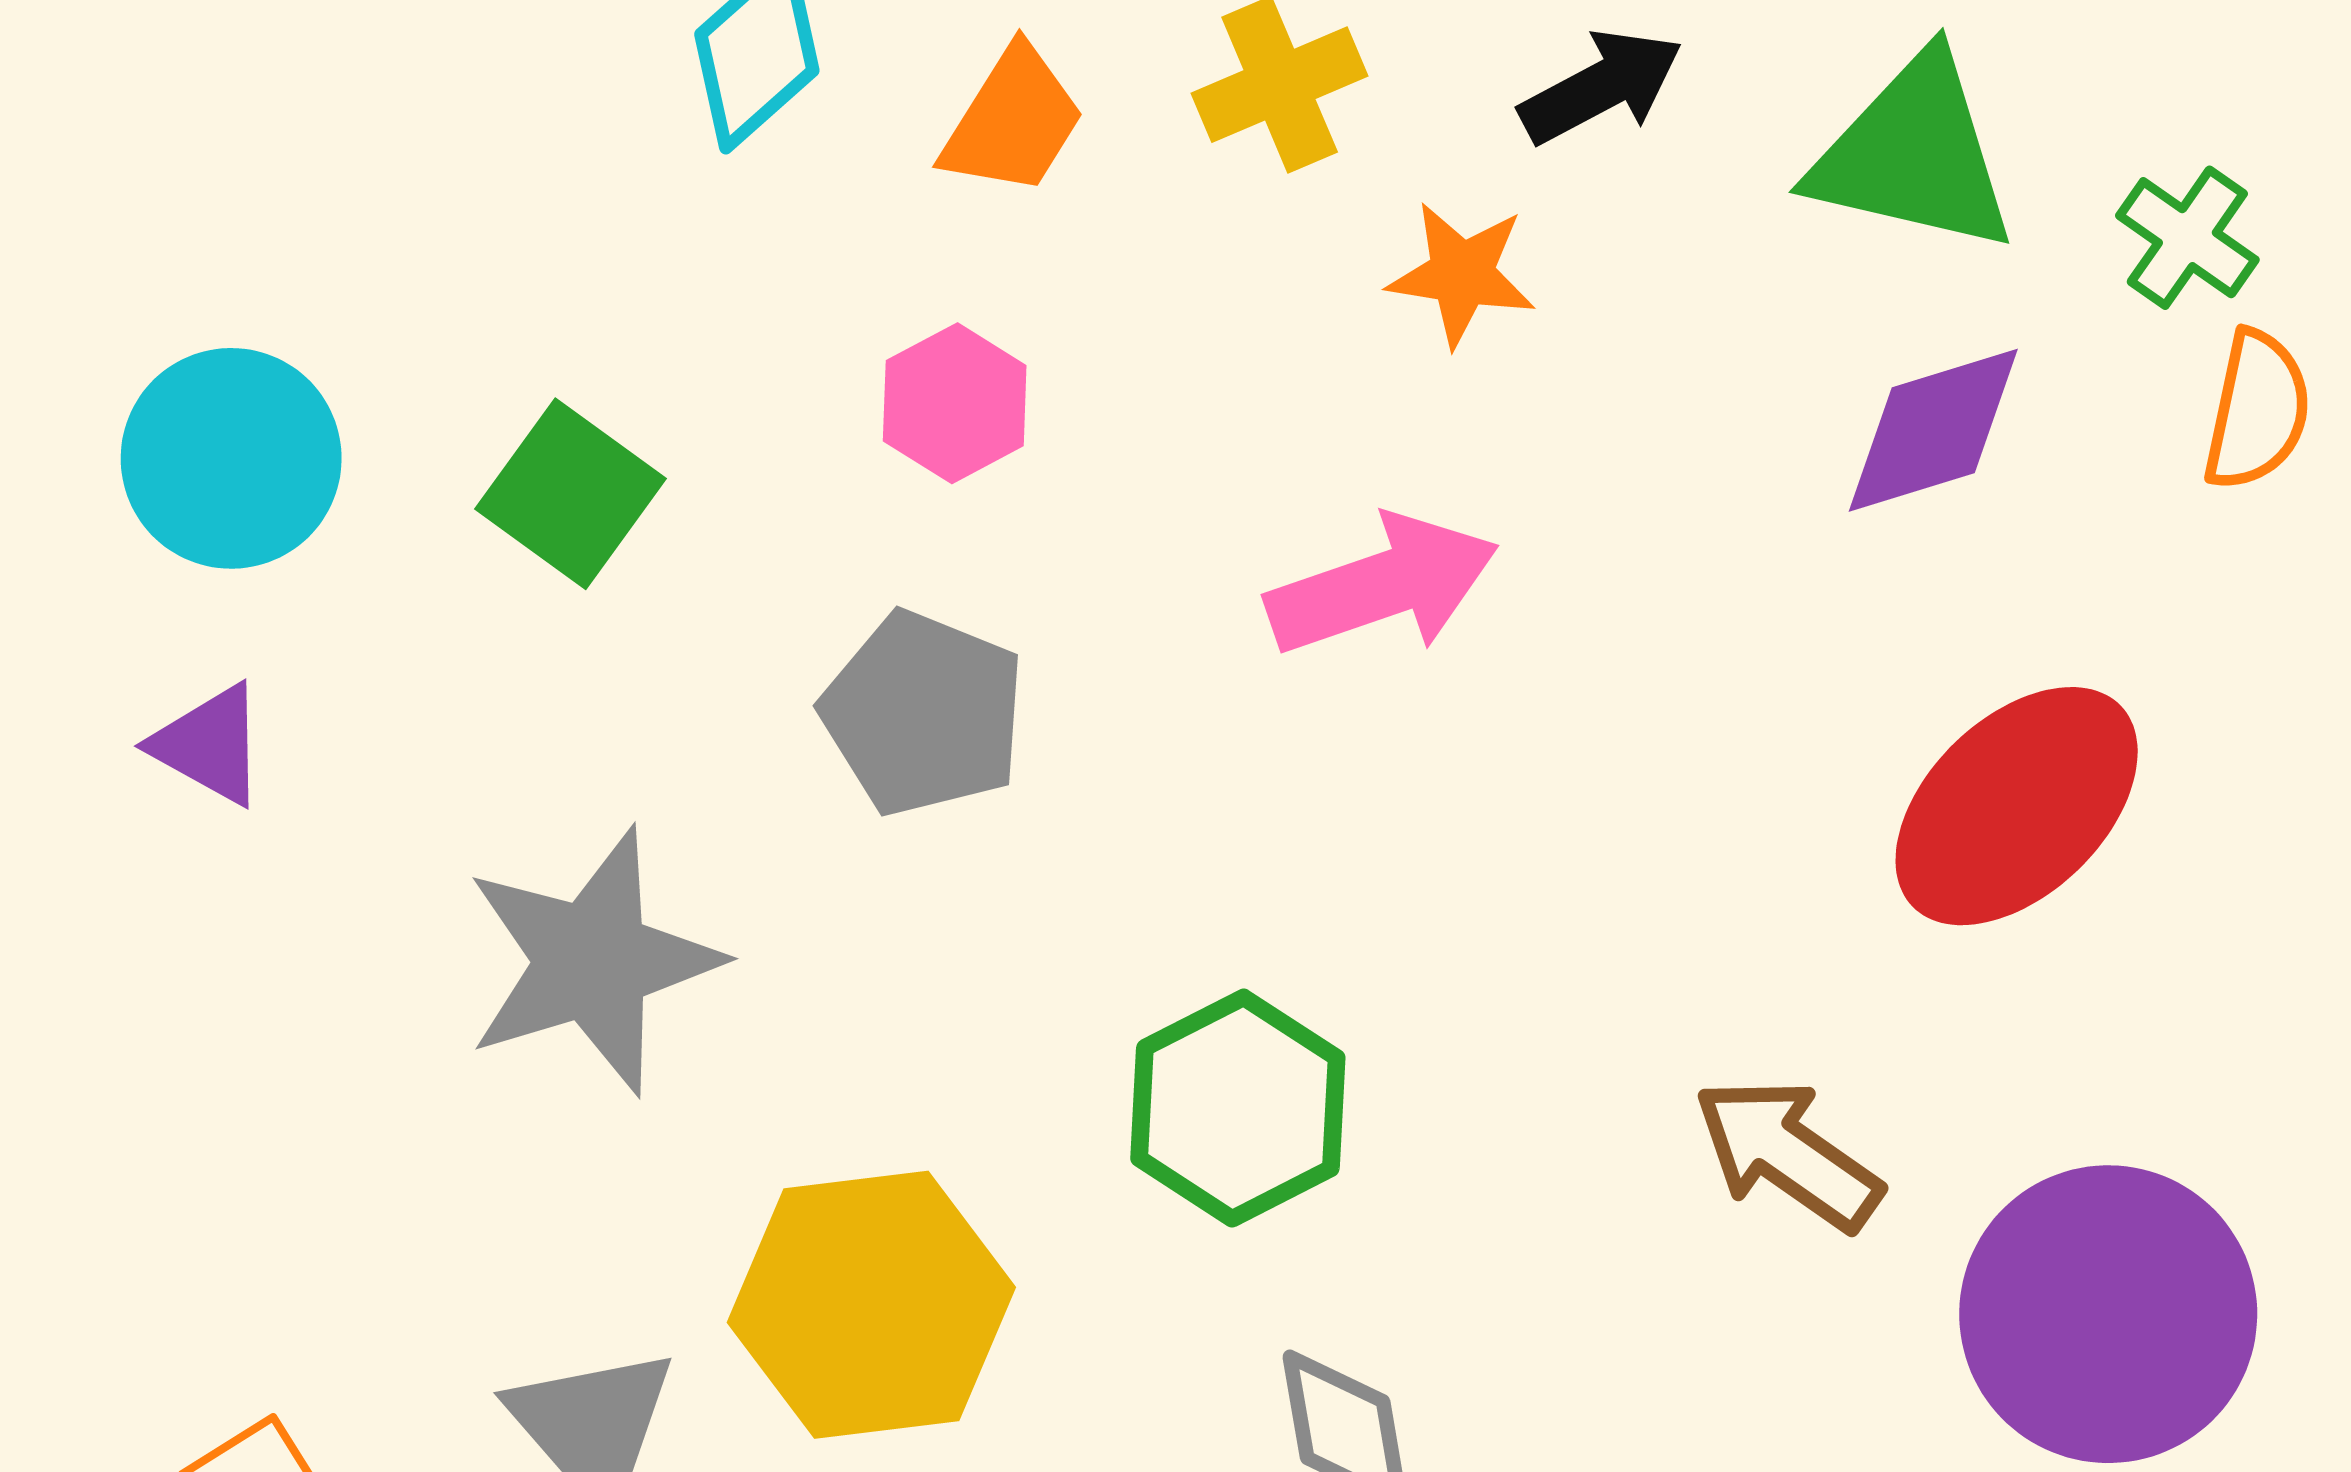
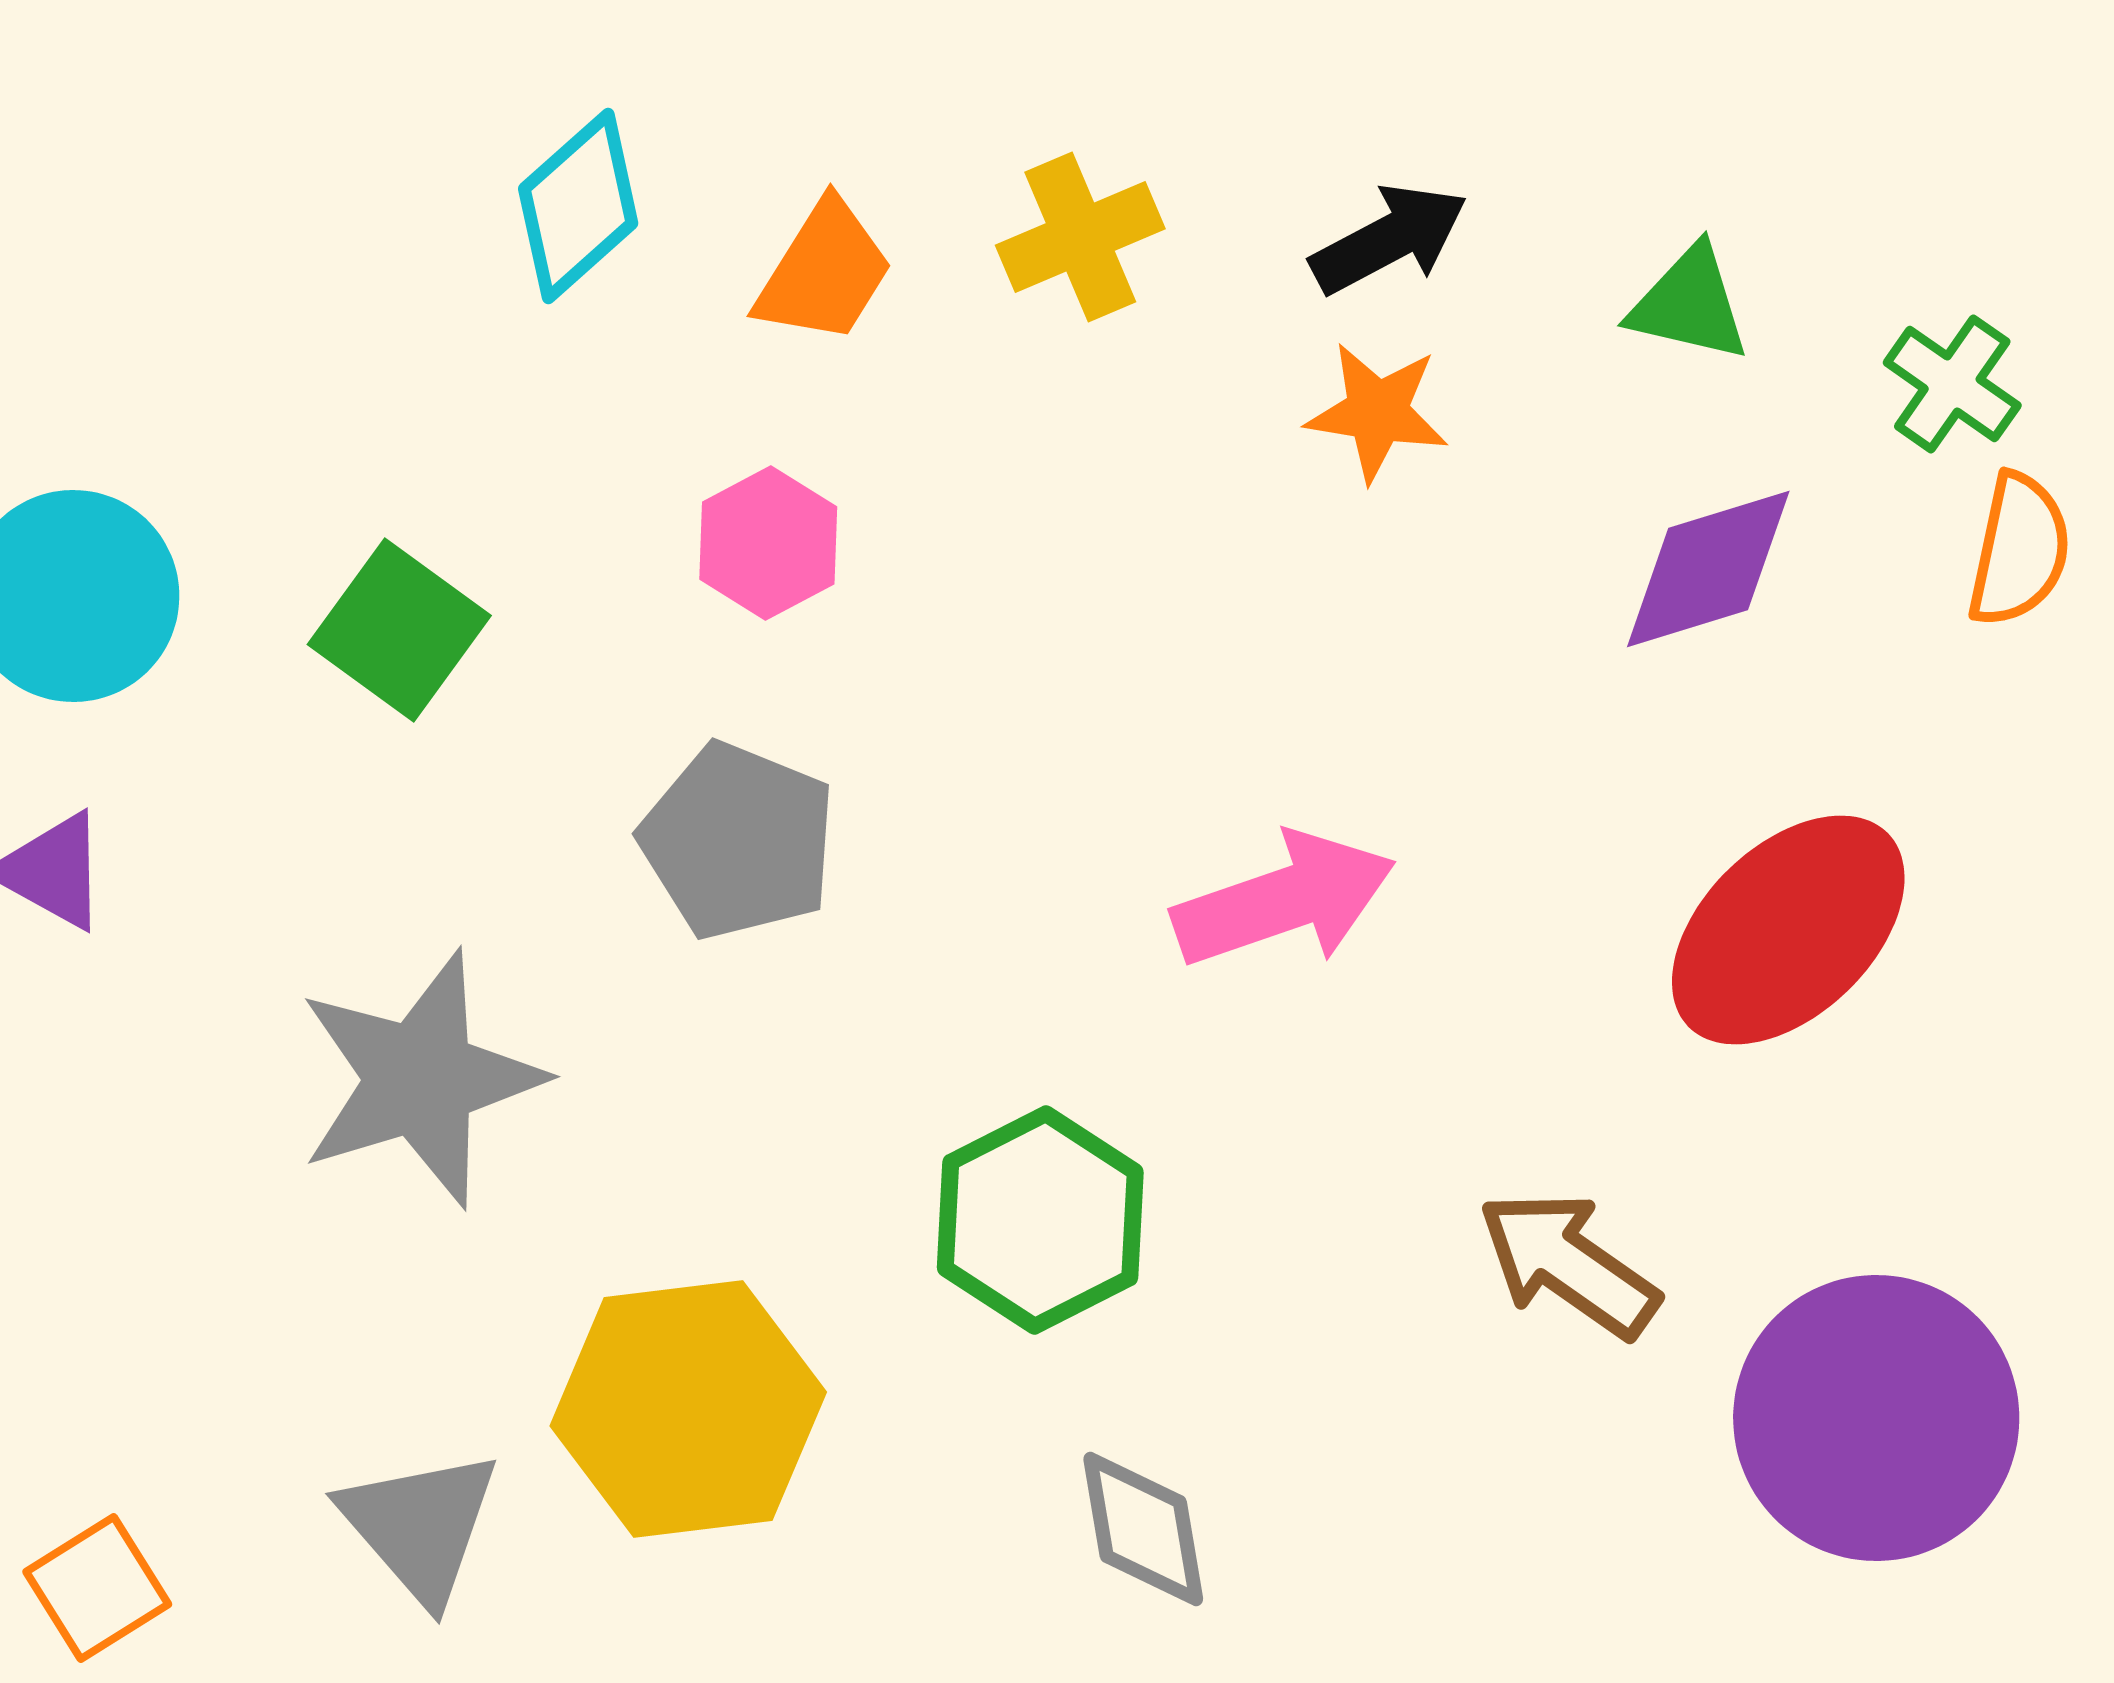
green triangle: (1914, 154) -> (1689, 304), size x0.6
orange star: (1462, 274) -> (1377, 412), moved
pink arrow: (1383, 585) -> (1284, 900), moved

